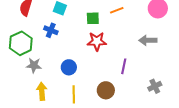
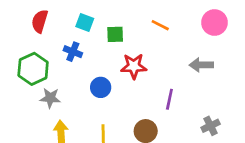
orange line: (117, 10) -> (160, 25), turned 48
green square: (93, 18) -> (115, 34), moved
blue circle: (69, 67) -> (101, 87), moved

